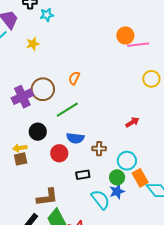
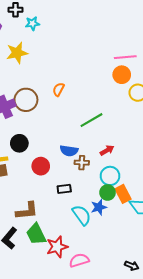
orange circle: (125, 35) -> (122, 75), moved
yellow star: (33, 44) -> (17, 53), size x1.5
green line: (67, 110) -> (91, 120), moved
red arrow: (132, 122) -> (107, 150), moved
blue semicircle: (75, 138) -> (69, 151), moved
green circle: (117, 177) -> (108, 192), moved

